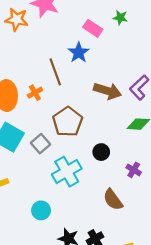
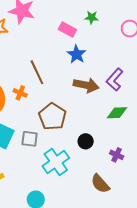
blue star: (79, 53) -> (77, 54), moved
orange cross: (35, 93) -> (20, 93), turned -32
gray square: (40, 144) -> (30, 139), turned -36

